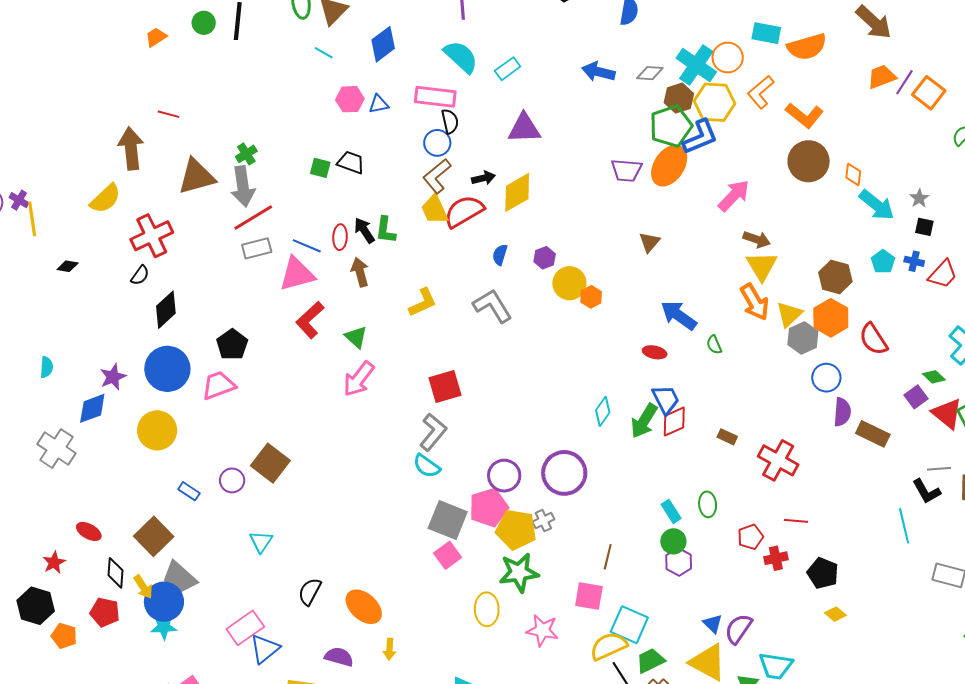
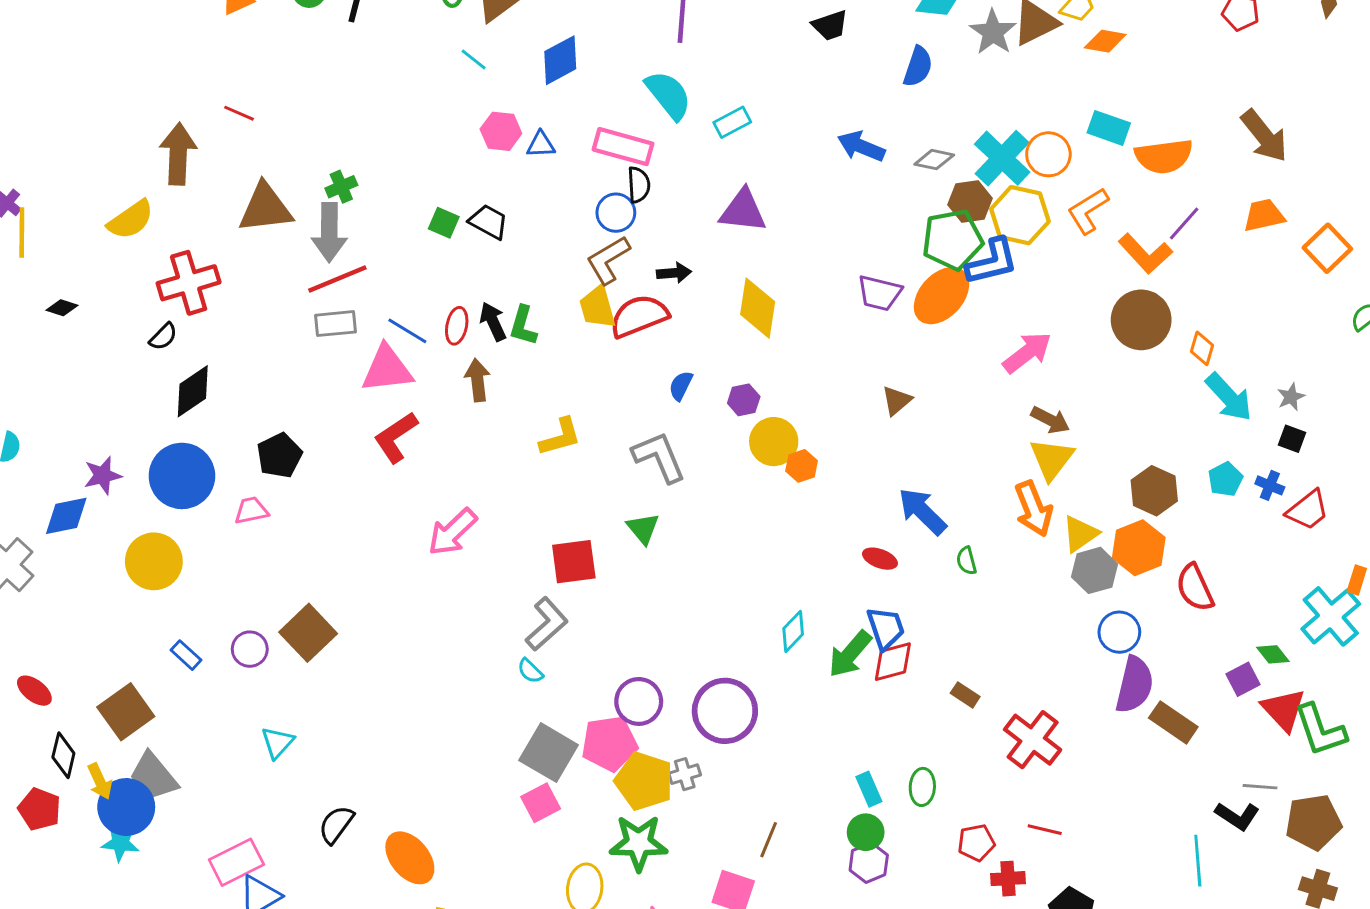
purple line: (904, 82) -> (1184, 223), moved
yellow diamond: (517, 192) -> (758, 308), moved, turned -60
green triangle: (356, 337) -> (643, 528), moved
pink trapezoid: (219, 385) -> (251, 511), size x0.7
purple semicircle: (842, 412) -> (1134, 685), size x1.4
cyan semicircle: (427, 466) -> (530, 671), size x0.7
black L-shape: (926, 491) -> (1237, 816), turned -36

